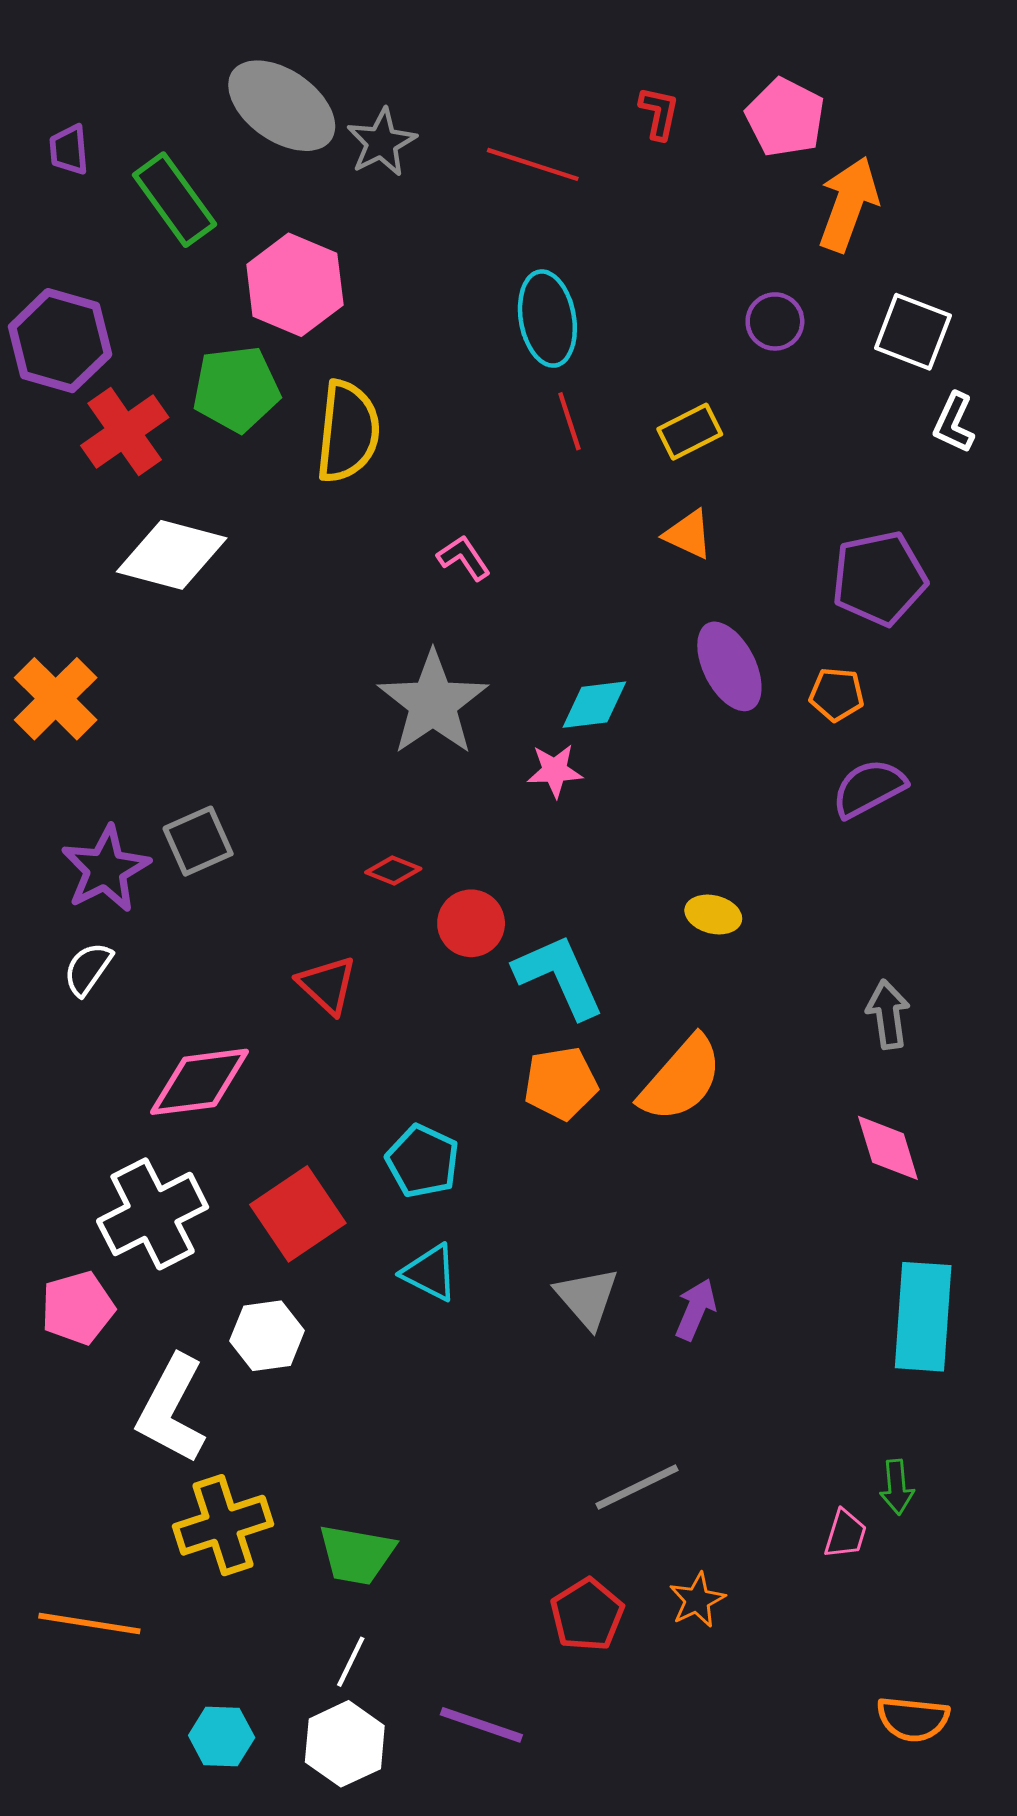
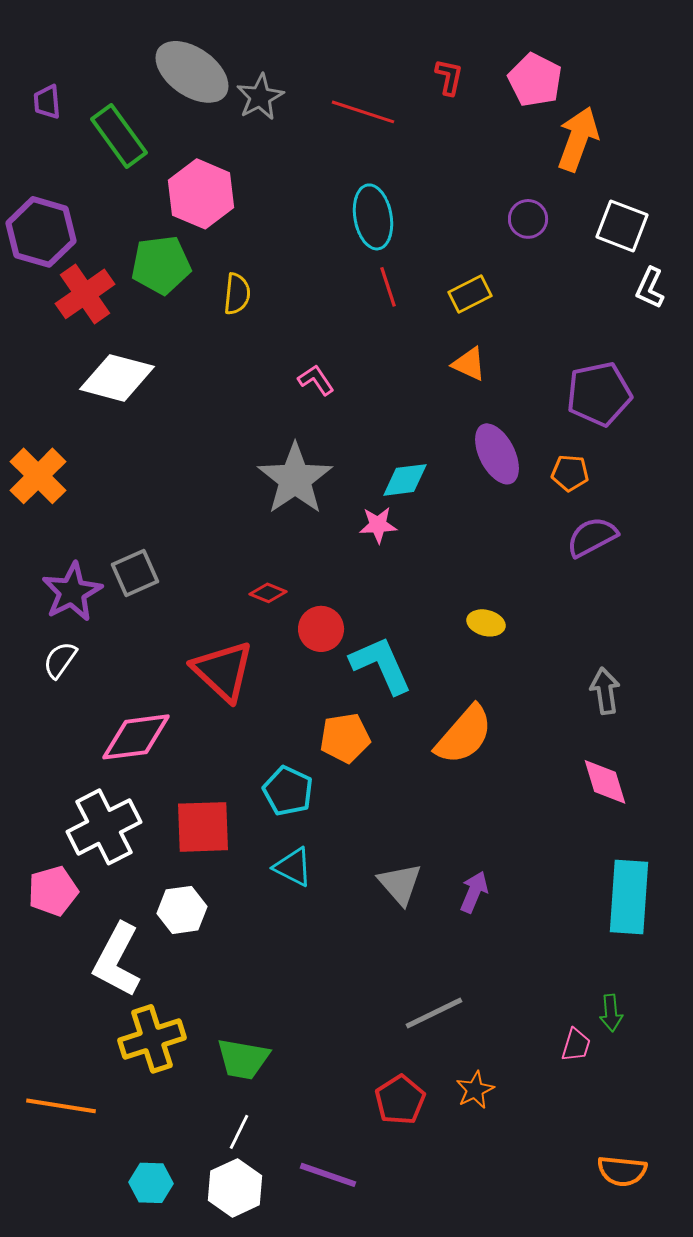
yellow semicircle: (348, 432) -> (237, 294), size x0.6
red triangle: (327, 985) -> (223, 671), size x1.5
orange pentagon: (561, 1083) -> (345, 738), moved
red square: (298, 1214) -> (203, 827), turned 32

